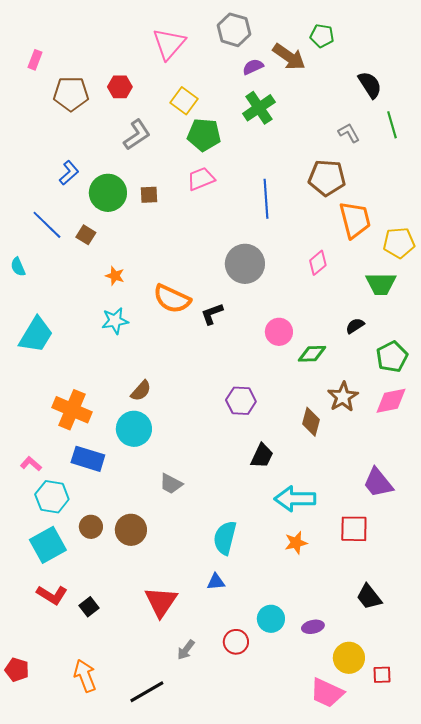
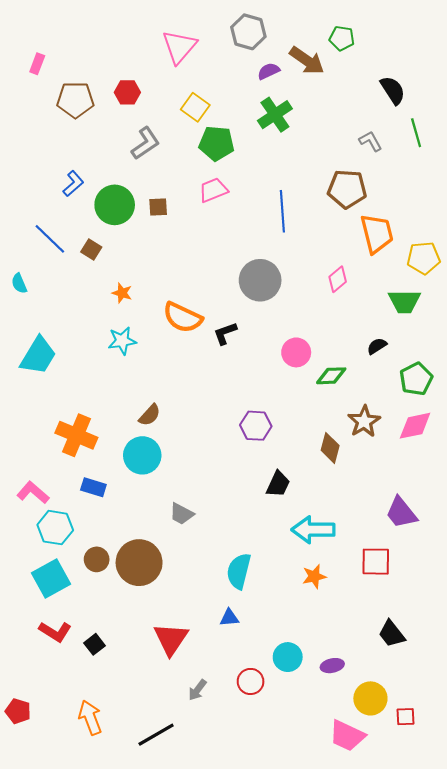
blue rectangle: (88, 459) -> (93, 487), size x0.7
pink L-shape: (31, 464) -> (33, 493), size x1.4
brown circle: (131, 530) -> (139, 563), size x1.4

